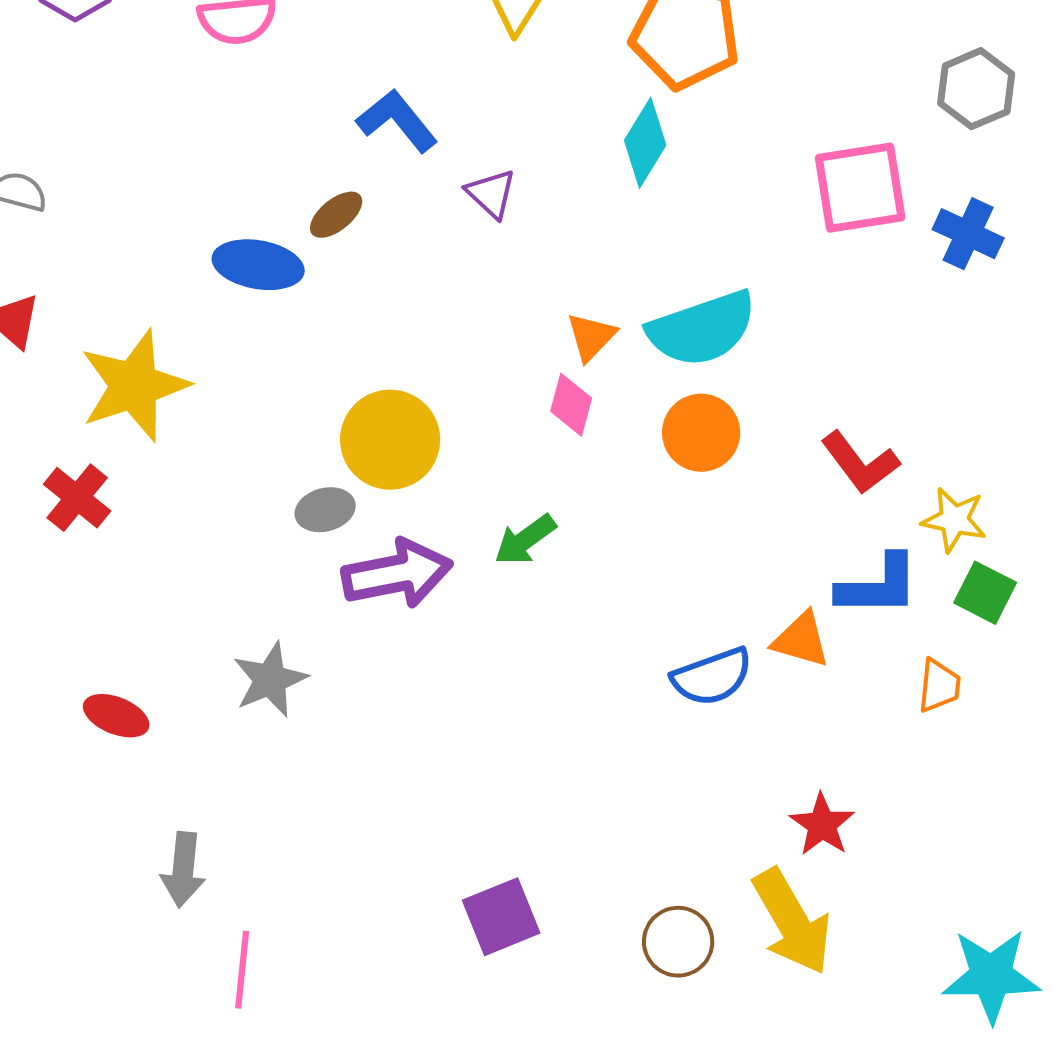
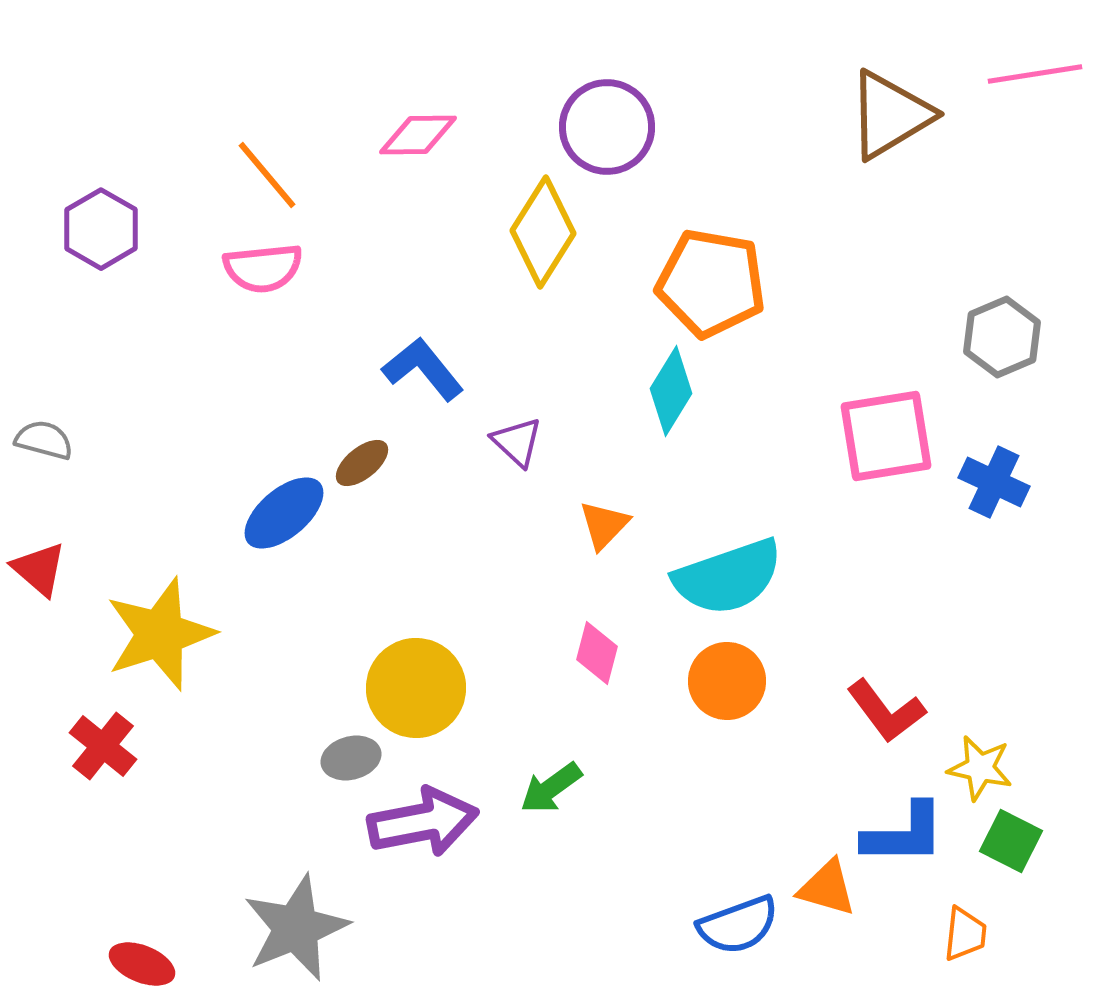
blue ellipse: (258, 265) -> (284, 513), turned -50
orange triangle: (591, 337) -> (604, 525), moved
gray star: (270, 680) -> (296, 928), size x1.4

